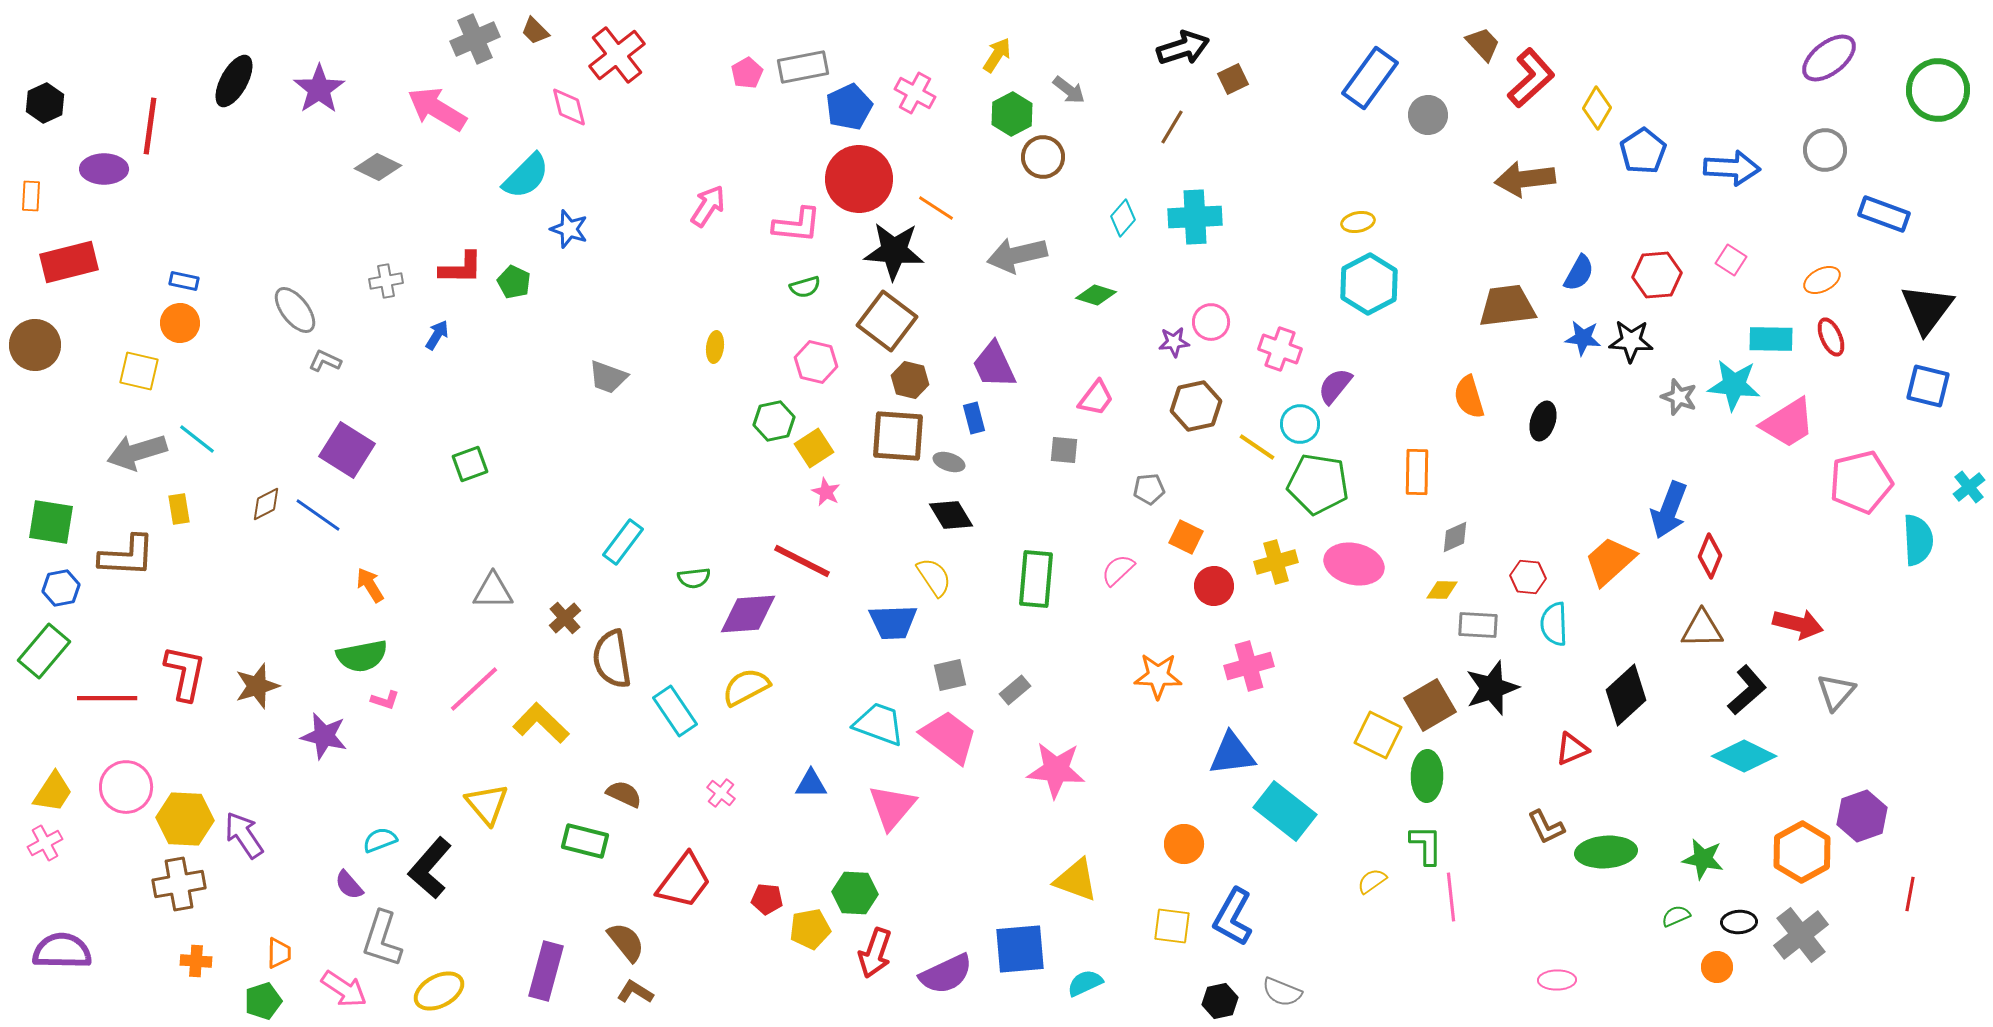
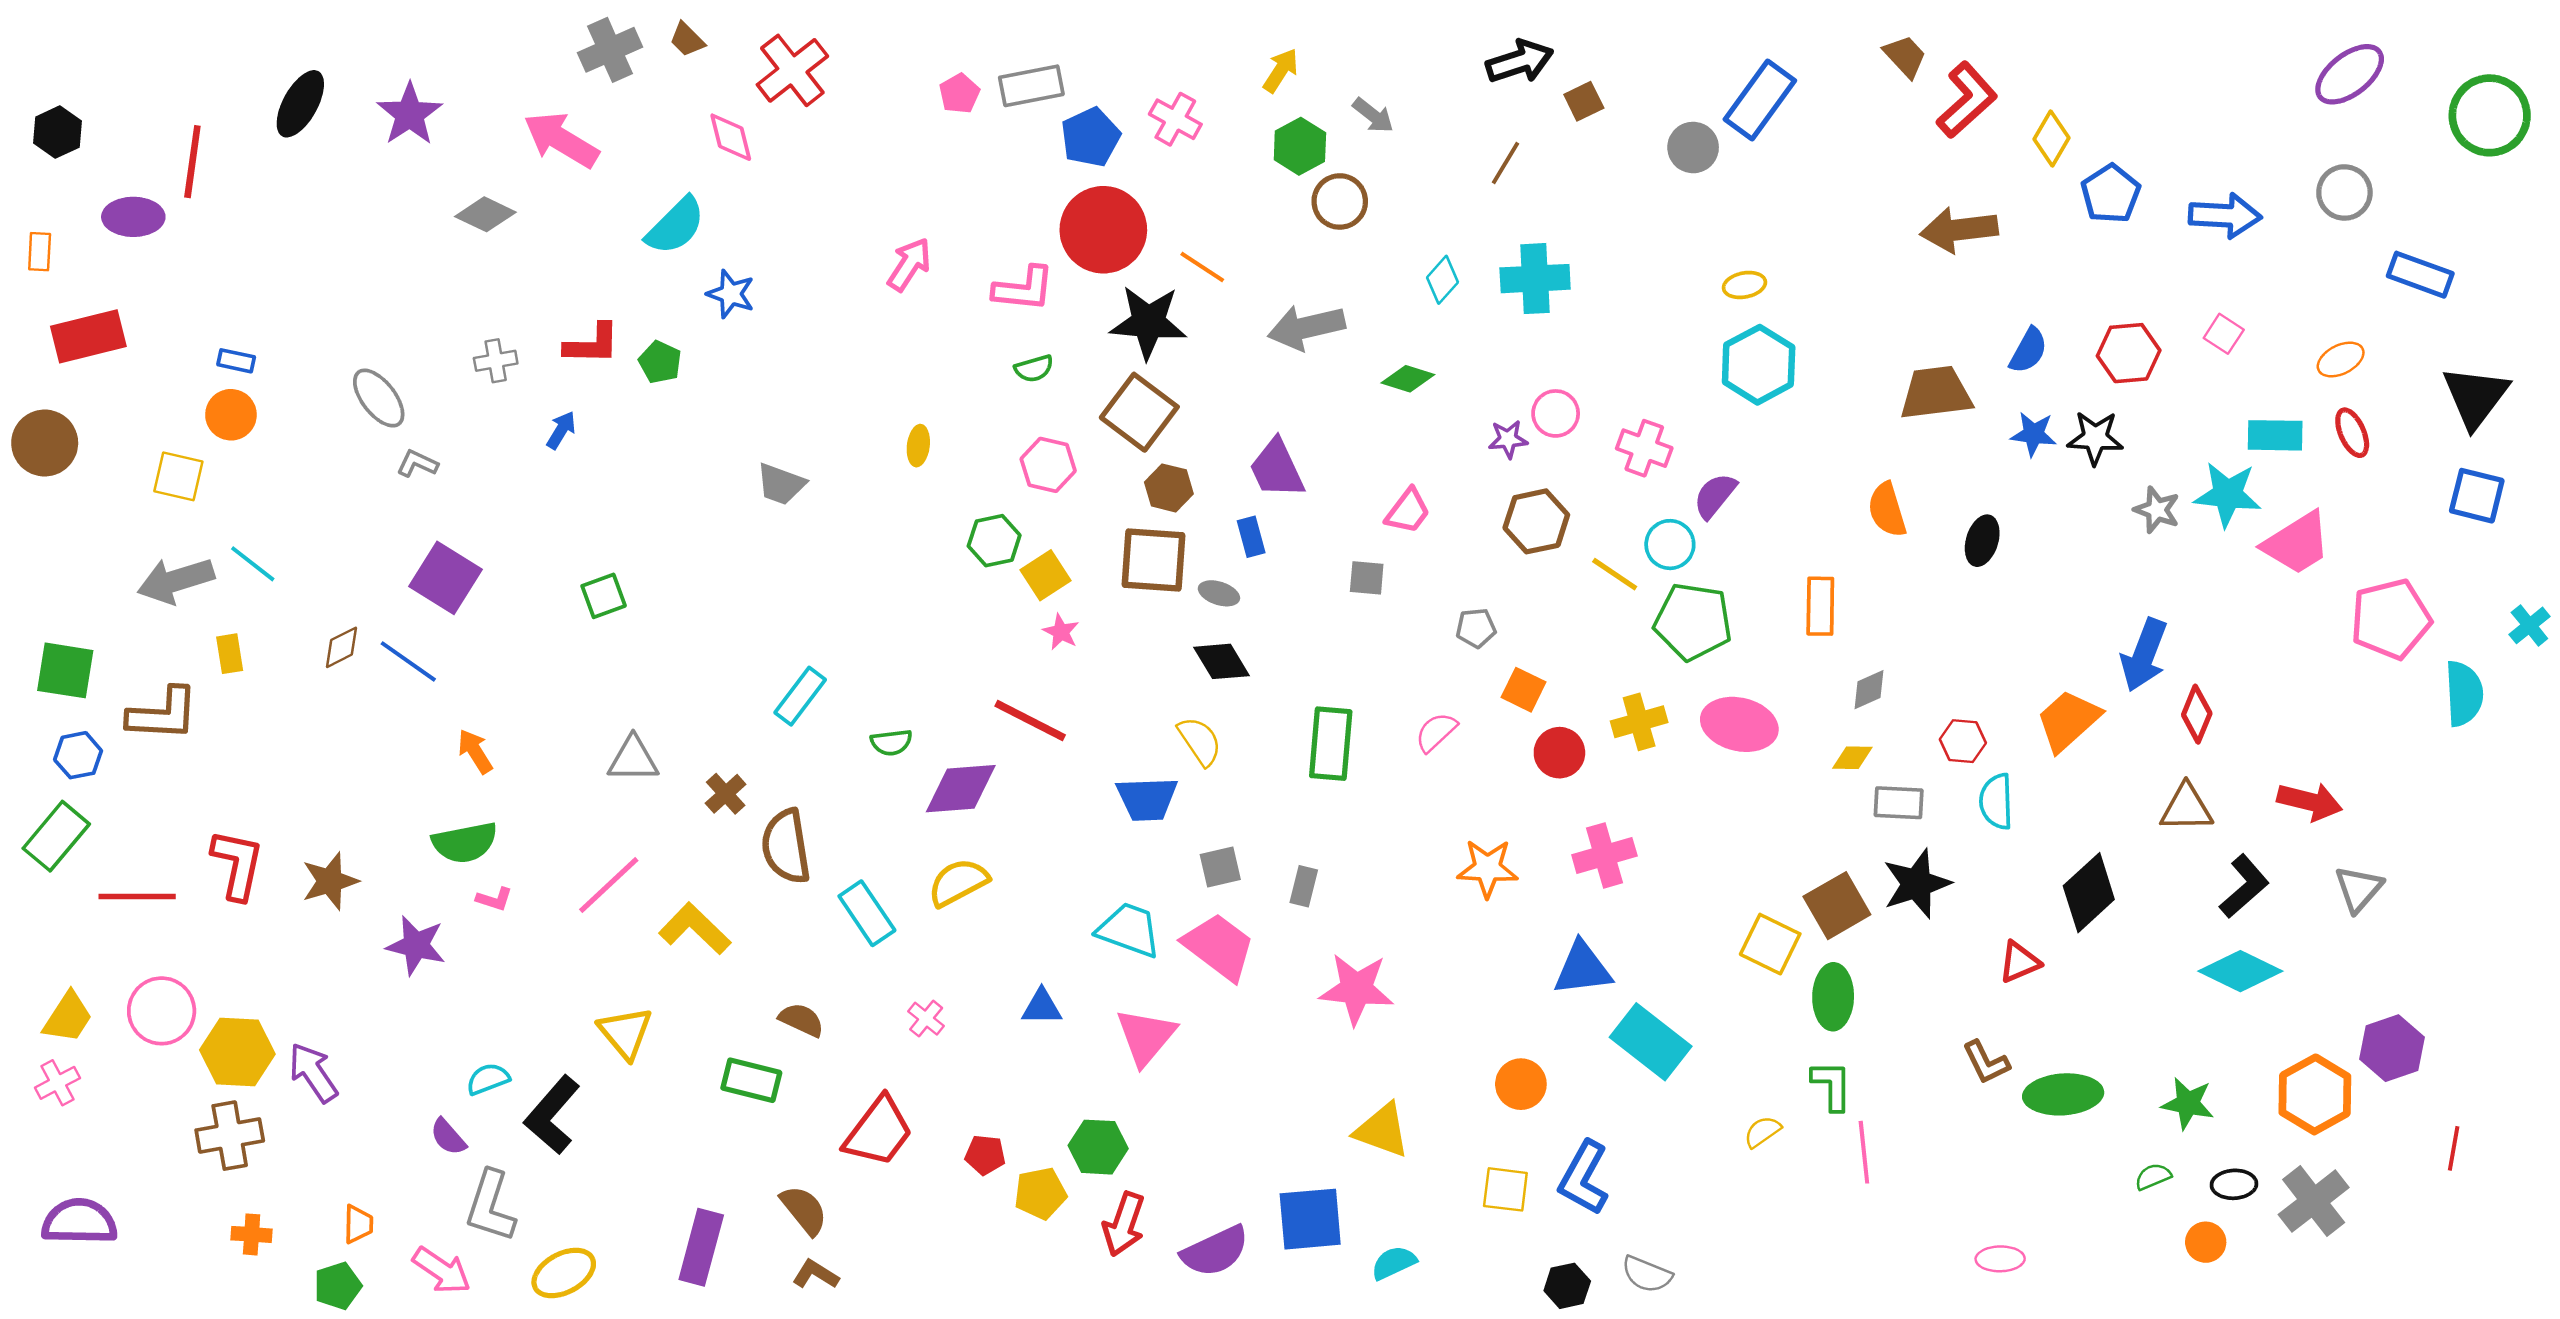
gray circle: (1428, 115) -> (1693, 148), moved
gray rectangle: (1015, 690) -> (1304, 886), turned -36

